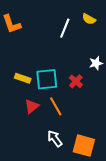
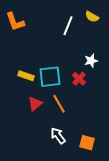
white star: (96, 63) -> (91, 61), moved
orange square: (84, 146) -> (87, 143), size x0.7

